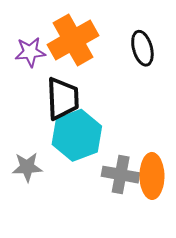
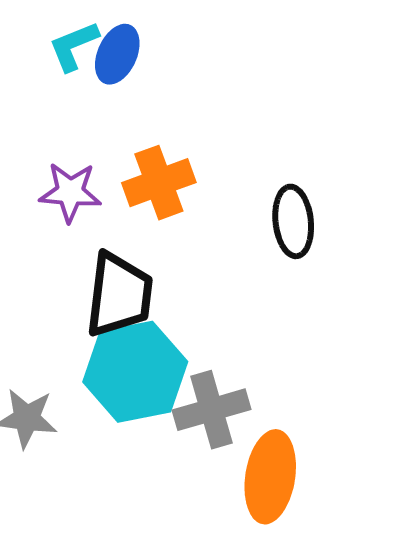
orange cross: (73, 40) -> (159, 183), size x0.7
gray cross: (121, 175) -> (211, 410), moved, turned -36

